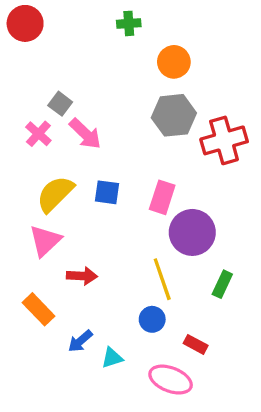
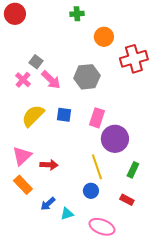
gray hexagon: (174, 115) -> (87, 77), moved
red cross: (224, 140) -> (134, 59), moved
pink triangle: (45, 241) -> (22, 156), moved
red rectangle: (196, 344) -> (127, 200), moved

